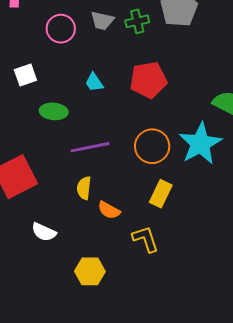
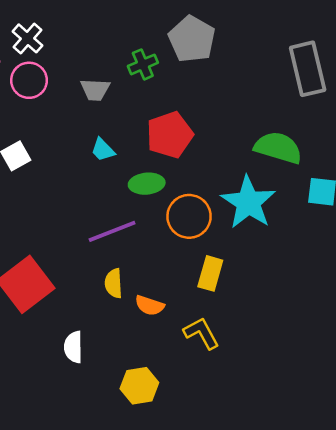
gray trapezoid: (102, 21) -> (95, 90), moved
pink circle: (61, 29) -> (29, 80), moved
green ellipse: (54, 111) -> (147, 184), moved
white semicircle: (44, 232) -> (73, 347), turned 75

